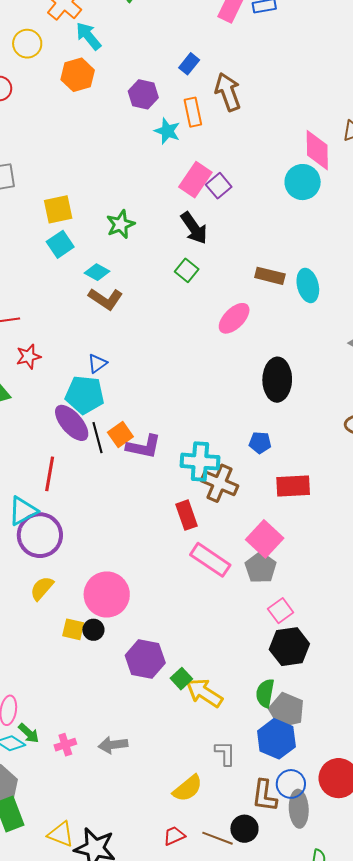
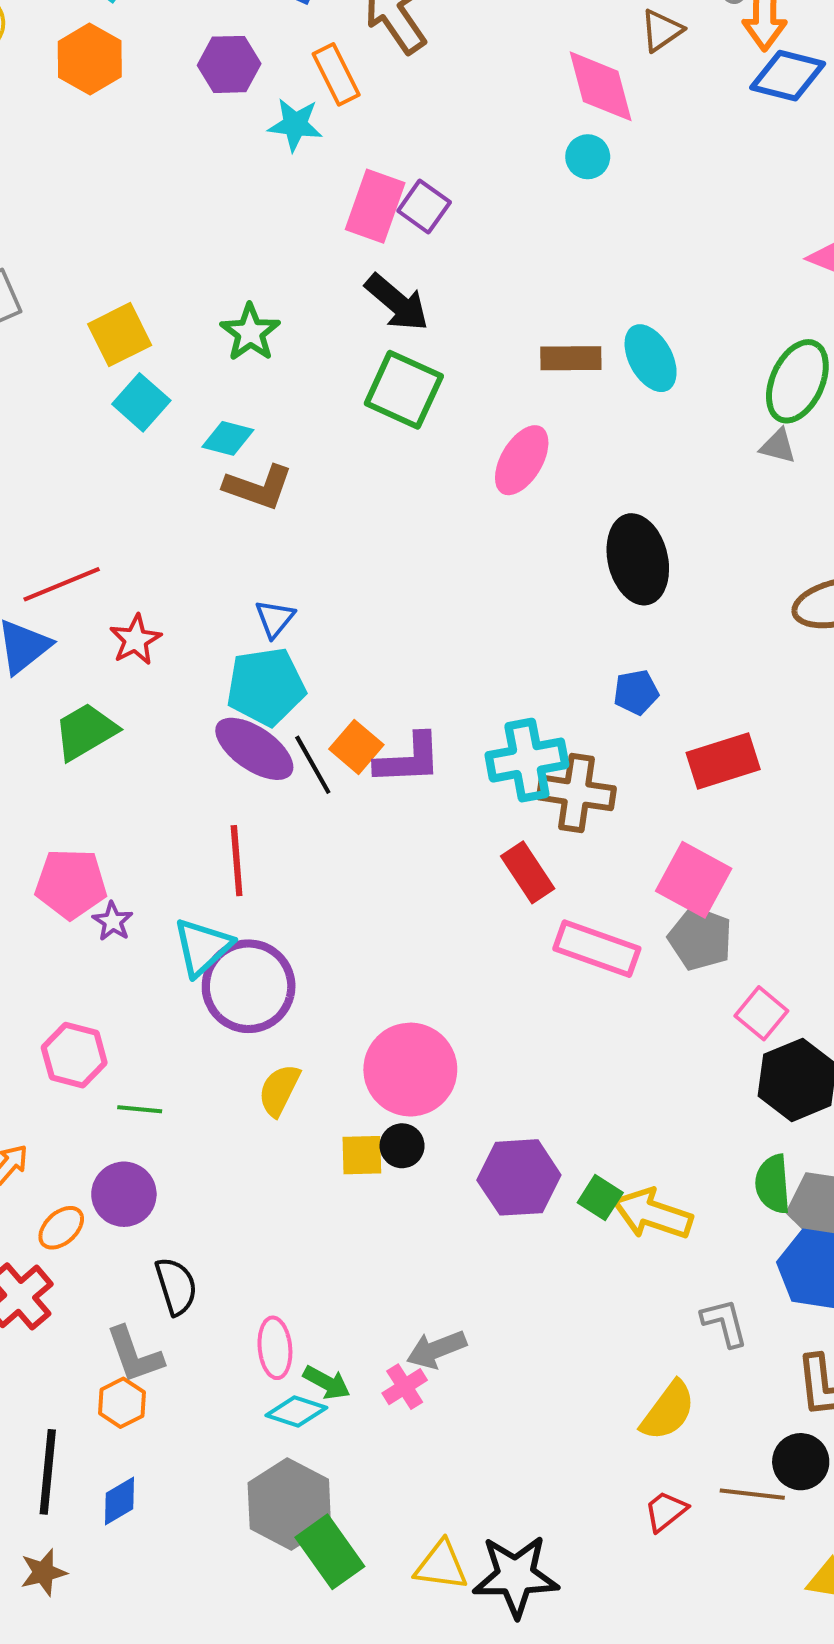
cyan circle: (303, 182) -> (588, 157), size x0.6
green square: (187, 270) -> (404, 390), size x1.6
gray arrow: (113, 745) -> (436, 1349), moved

